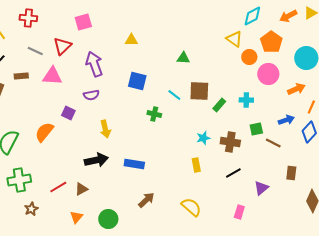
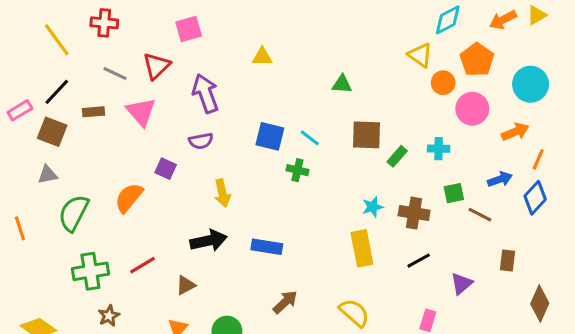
pink triangle: (52, 76) -> (141, 112), turned 45
blue square: (137, 81) -> (270, 136), moved
cyan line: (174, 95) -> (310, 138), moved
yellow rectangle: (196, 165) -> (362, 248), size x1.6
red line: (58, 187) -> (143, 265), moved

